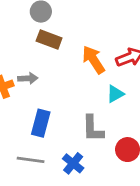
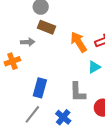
gray arrow: (28, 78) -> (28, 42), moved
gray line: (31, 160) -> (32, 114), turned -60

